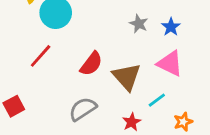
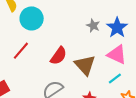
blue star: (171, 27) -> (117, 28), size x1.5
cyan line: (157, 100) -> (115, 79), moved

